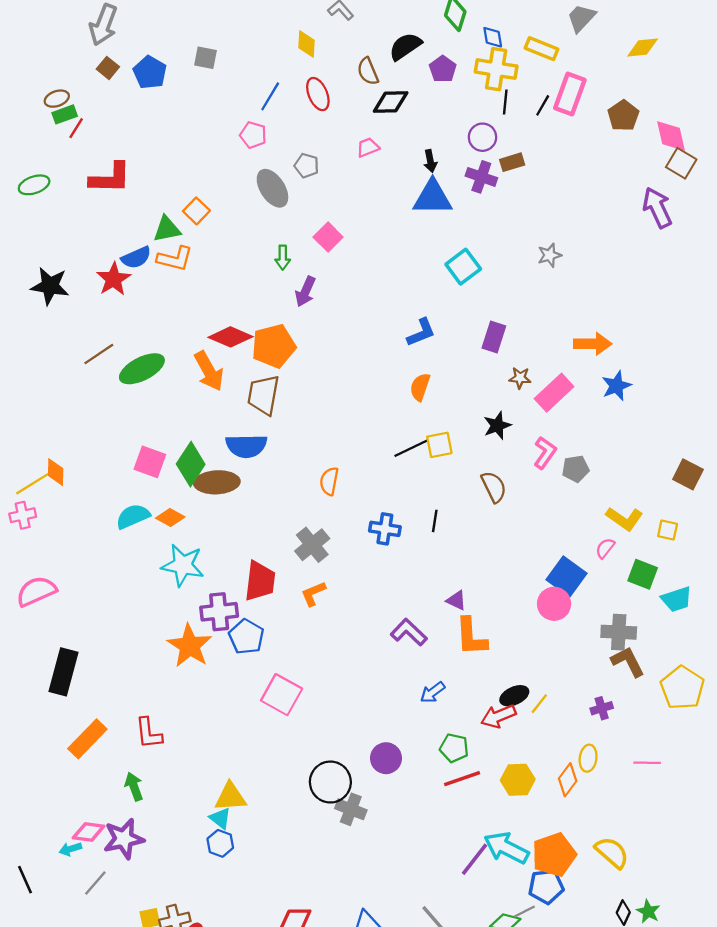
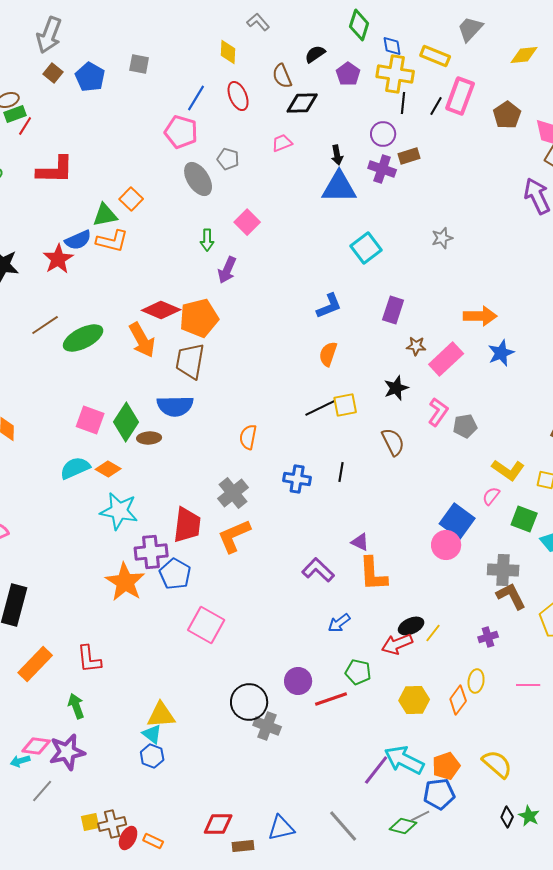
black semicircle: (405, 46) -> (315, 54), size x0.7
pink pentagon: (253, 135) -> (181, 132), size x1.4
brown ellipse: (217, 482) -> (149, 438), size x0.6
orange L-shape: (313, 594) -> (234, 536), size x1.5
red line: (462, 779) -> (331, 699), moved
orange pentagon: (554, 855) -> (446, 766), size x0.7

